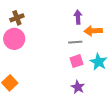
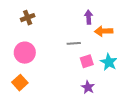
pink circle: (14, 39) -> (25, 53), moved
gray line: (75, 42) -> (74, 43), moved

